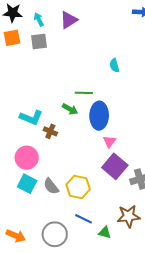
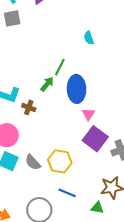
green line: (84, 93) -> (60, 67), turned -60
green arrow: (70, 109) -> (47, 84), turned -77
green triangle: (105, 233) -> (97, 208), moved

